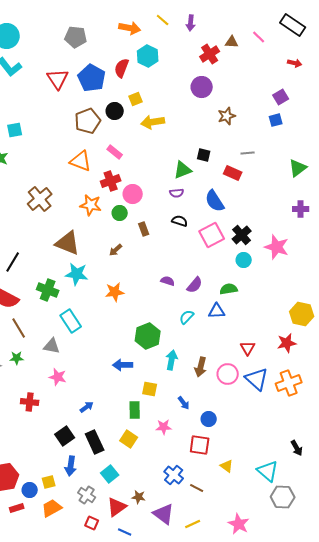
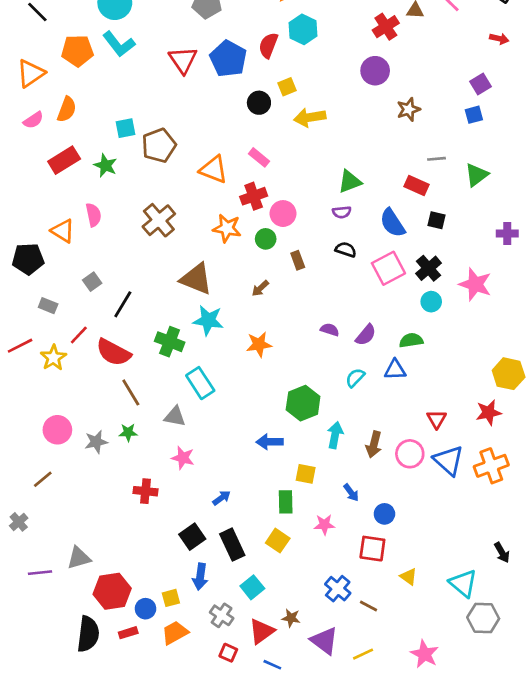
brown pentagon: (88, 121) -> (159, 145), moved
black square: (204, 155) -> (437, 220), moved
green triangle: (298, 168) -> (477, 175), moved

